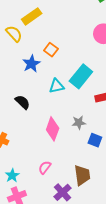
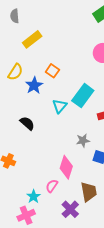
yellow semicircle: (14, 34) -> (15, 72), moved, turned 78
cyan triangle: (57, 86) -> (60, 106), turned -35
pink diamond: (53, 129) -> (66, 167), moved
cyan star: (12, 175) -> (34, 196), moved

